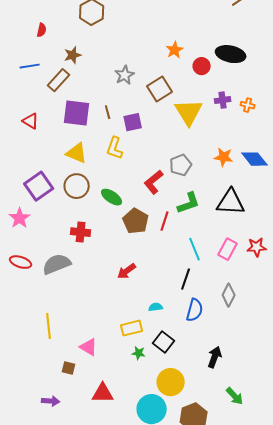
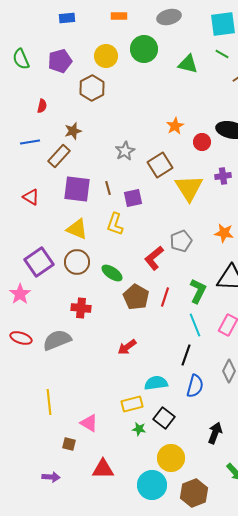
green L-shape: (189, 203) -> (198, 291), moved, turned -45
cyan semicircle: (156, 307) -> (156, 383), size x1.6

